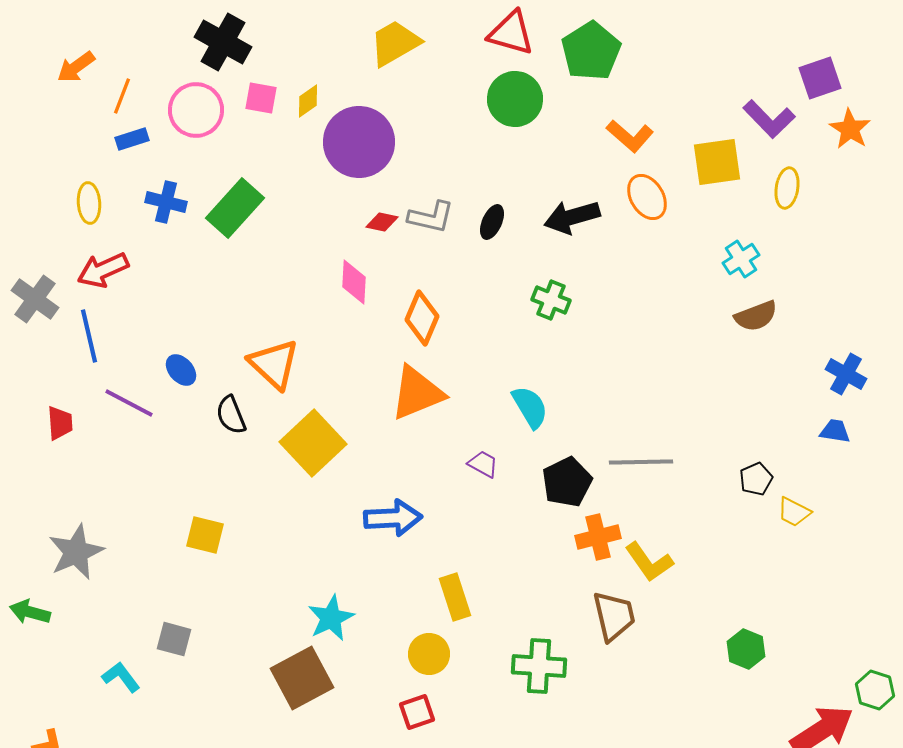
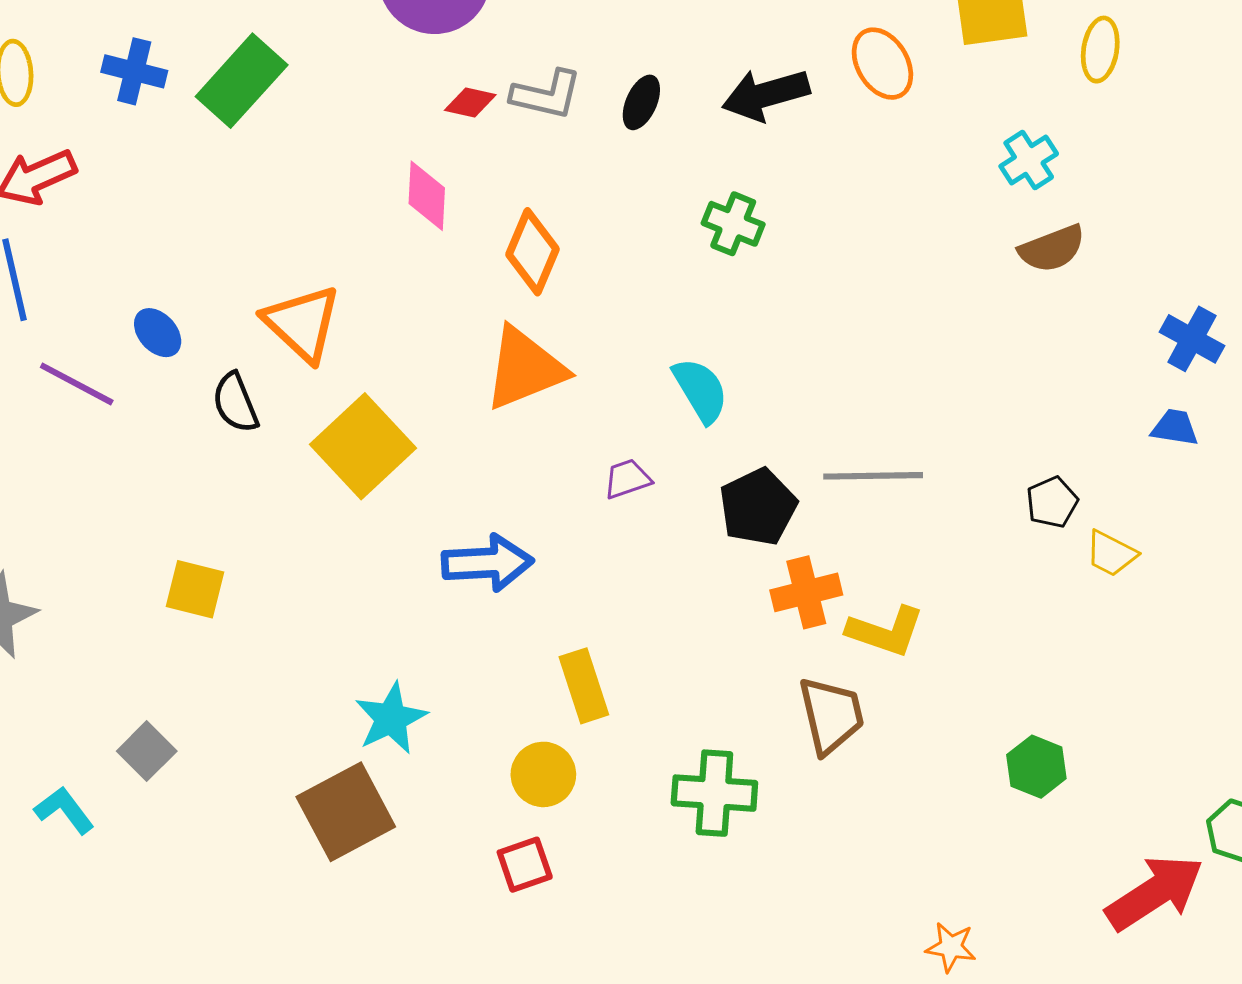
purple trapezoid: (483, 464) -> (627, 479), turned -48
yellow L-shape: (649, 562) -> (886, 631), turned -36
gray square: (174, 639) -> (147, 751), turned 30

